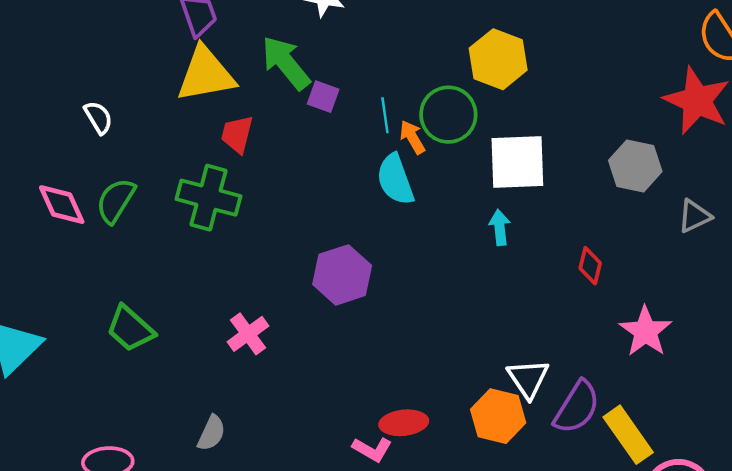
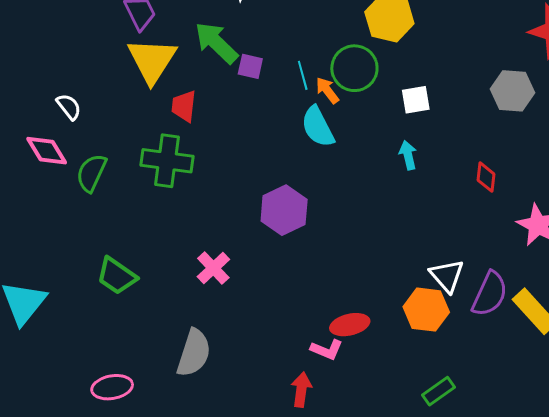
yellow triangle: (206, 74) -> (152, 60), turned -40
white square: (517, 162) -> (416, 100), size x0.6
pink diamond: (62, 205) -> (47, 151), moved
gray semicircle: (211, 433) -> (194, 353), size x1.6

